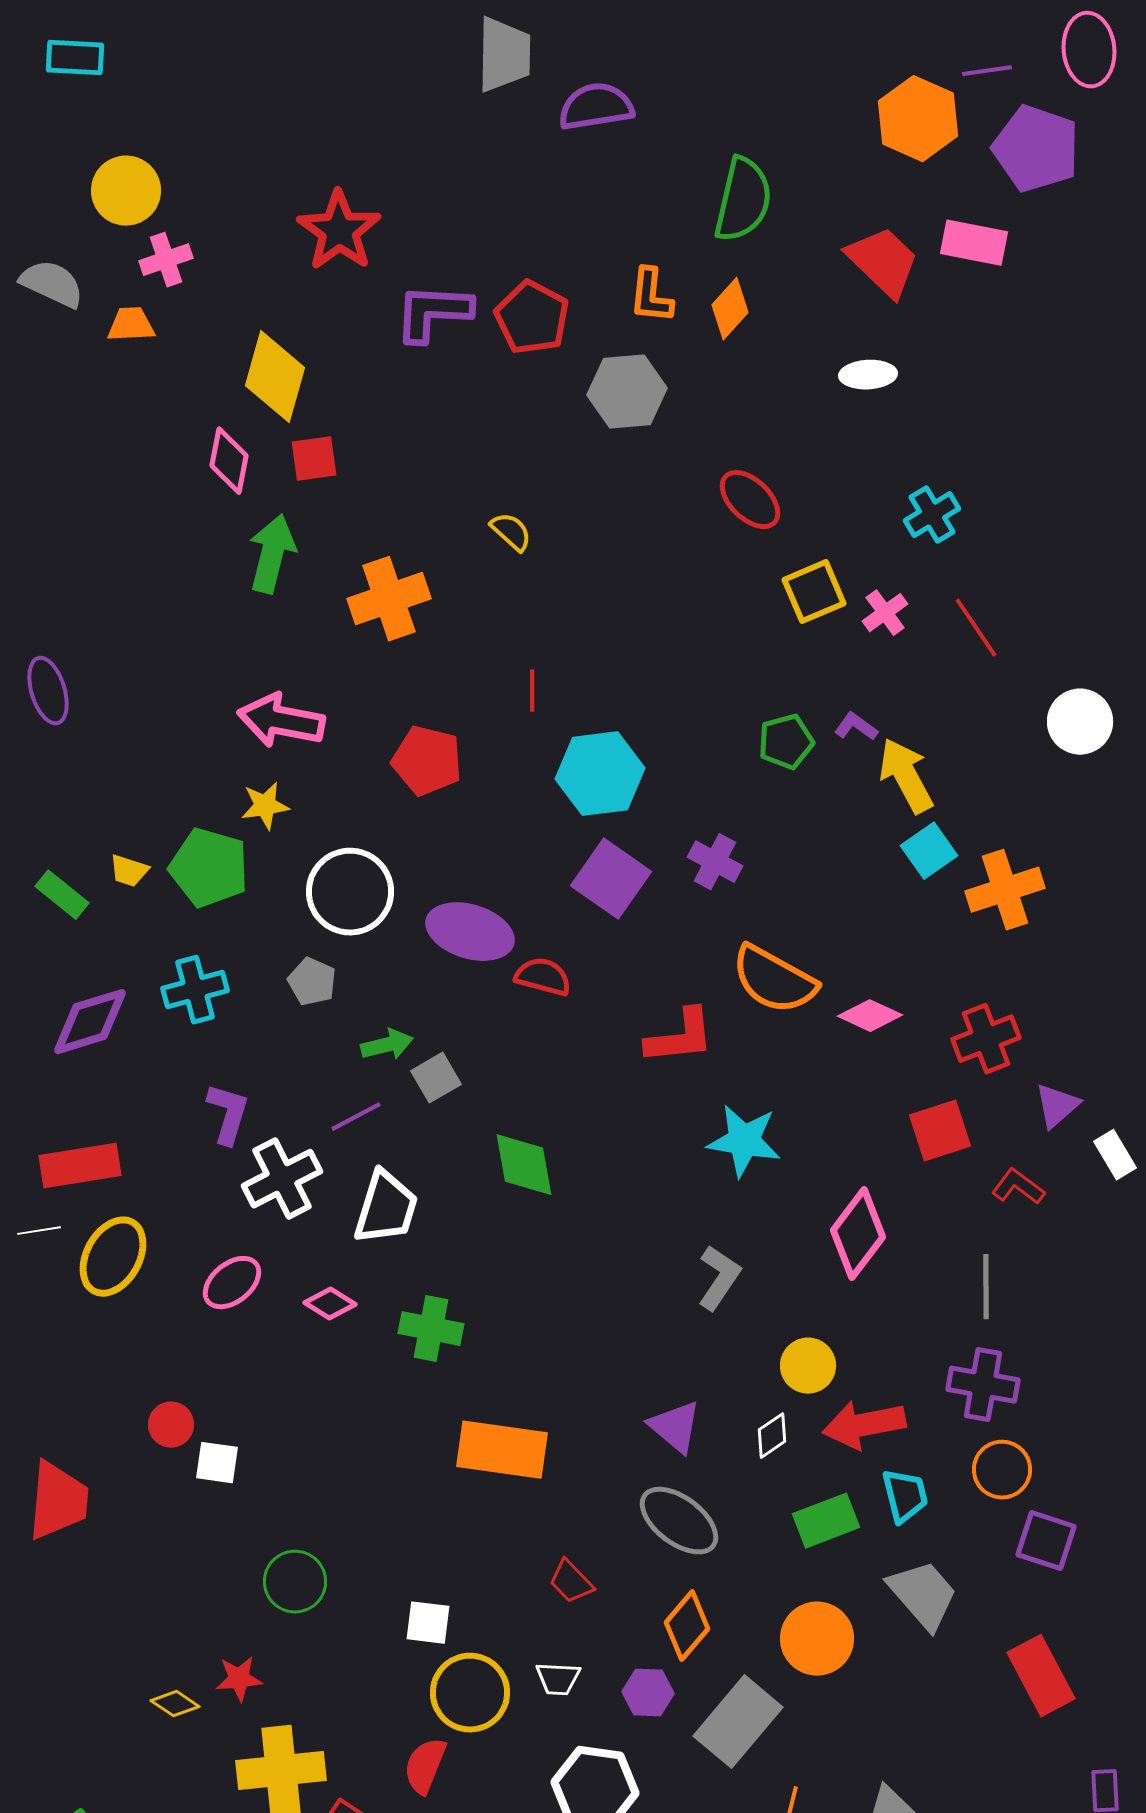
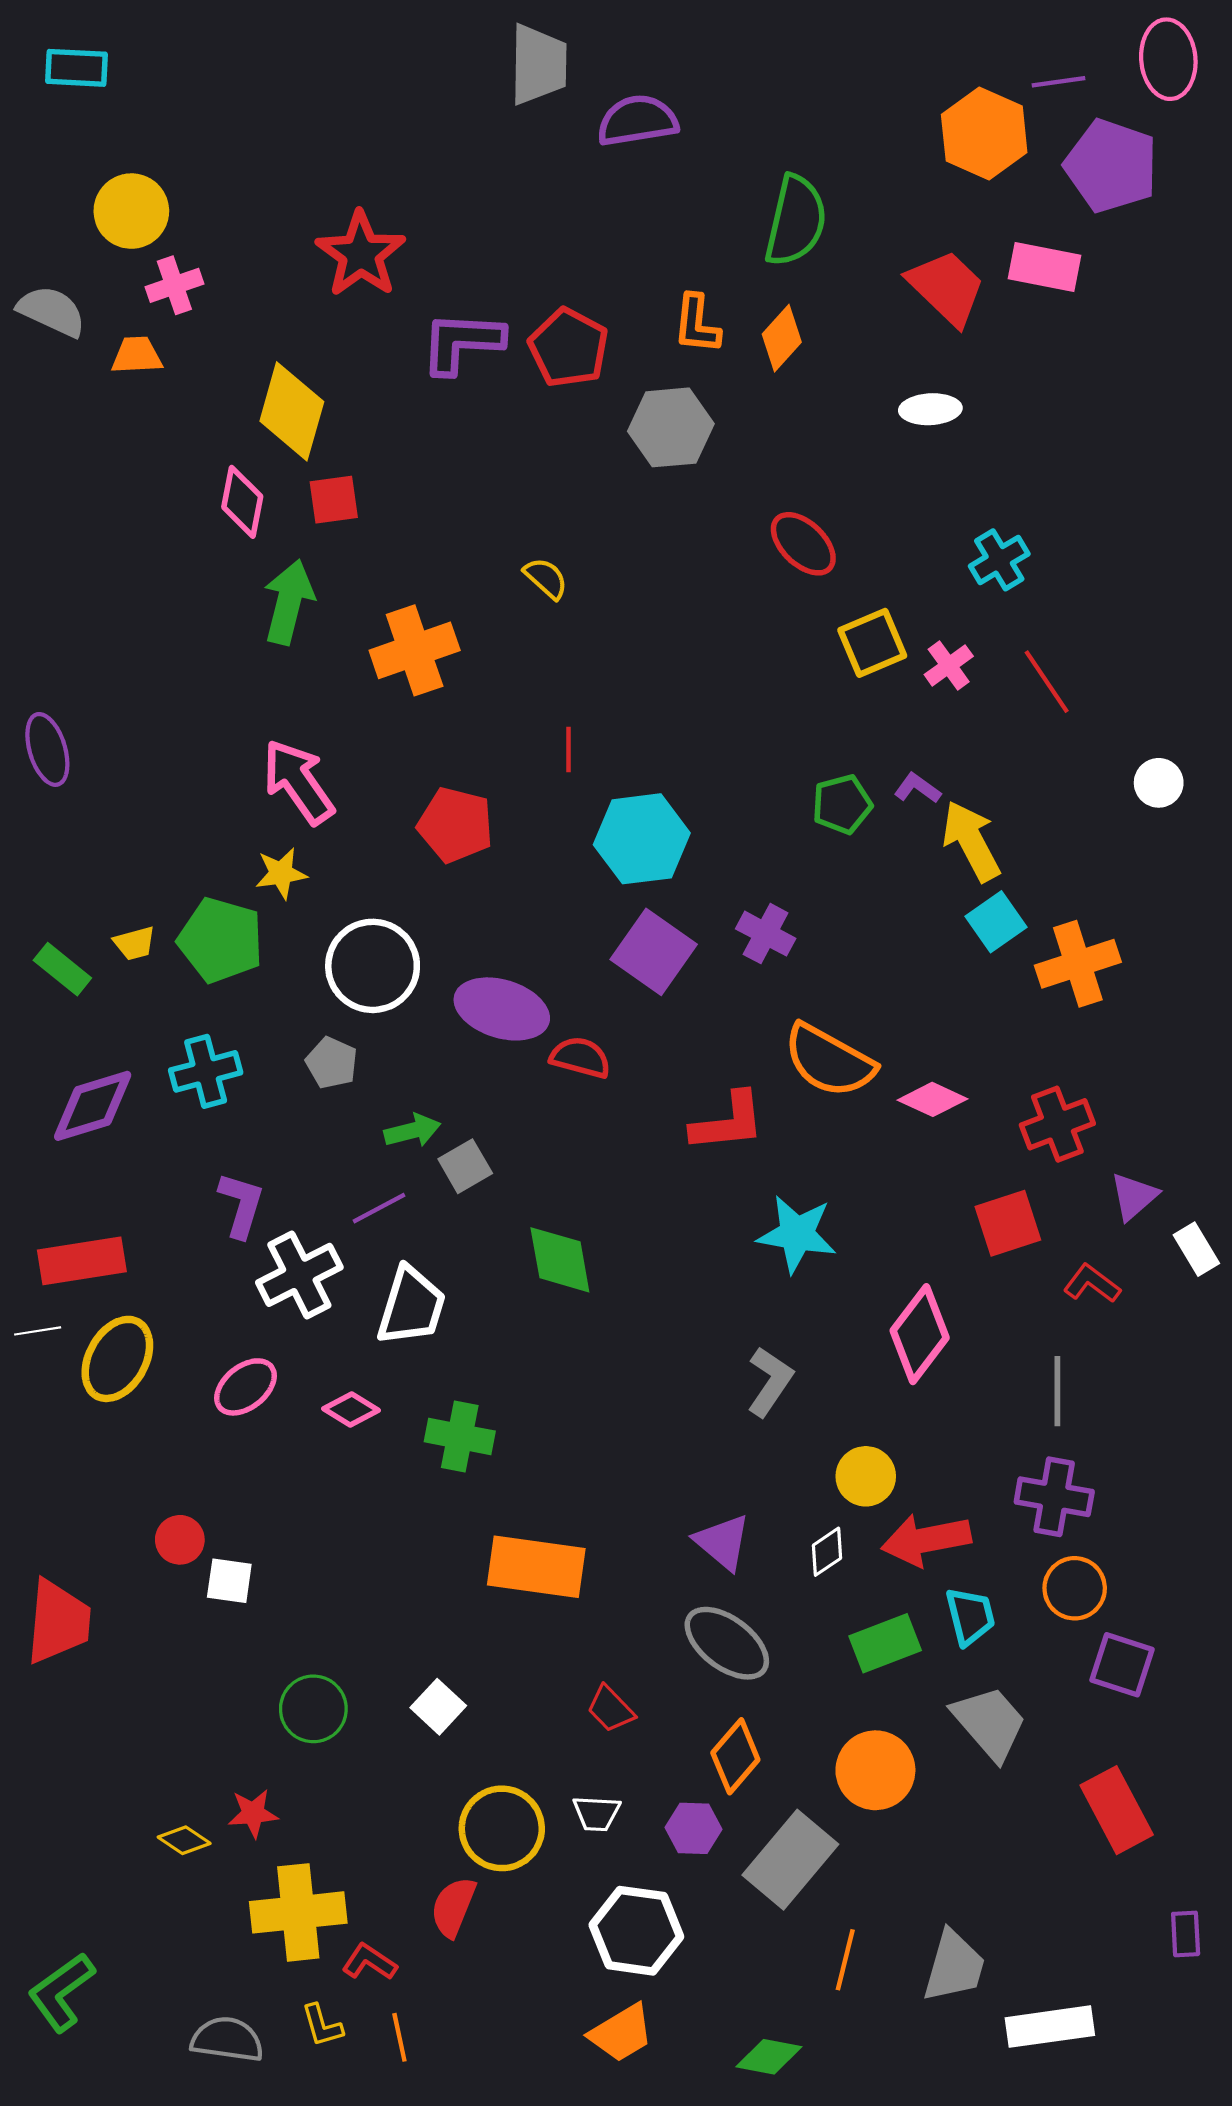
pink arrow: (281, 721) -> (298, 782), turned 44
white circle: (1080, 722) -> (1159, 783), size x0.7
yellow trapezoid: (129, 871) -> (135, 943), turned -33
white square: (428, 1623) -> (438, 1707), moved, turned 36

